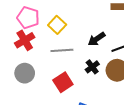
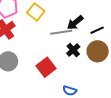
gray line: (62, 50) -> (61, 32), moved

